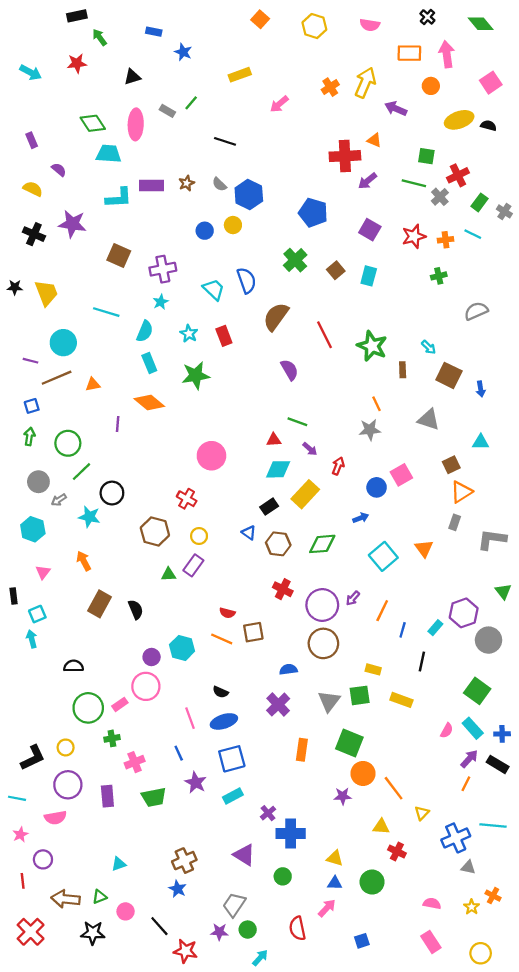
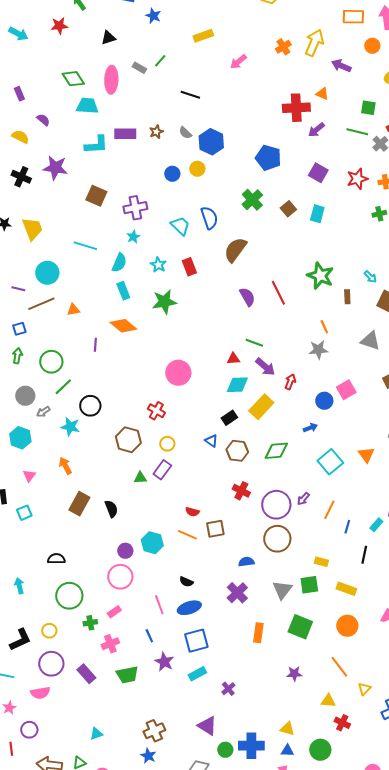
red line: (325, 335) -> (278, 293), moved
purple arrow: (310, 449) -> (265, 367), size x1.5
cyan arrow: (32, 639) -> (19, 586), moved
pink rectangle: (120, 704) -> (114, 612), moved
orange circle: (363, 773) -> (347, 626), moved
purple rectangle: (107, 796) -> (86, 674), turned -36
blue cross: (291, 833) -> (251, 746), moved
green circle: (283, 876) -> (225, 750), moved

